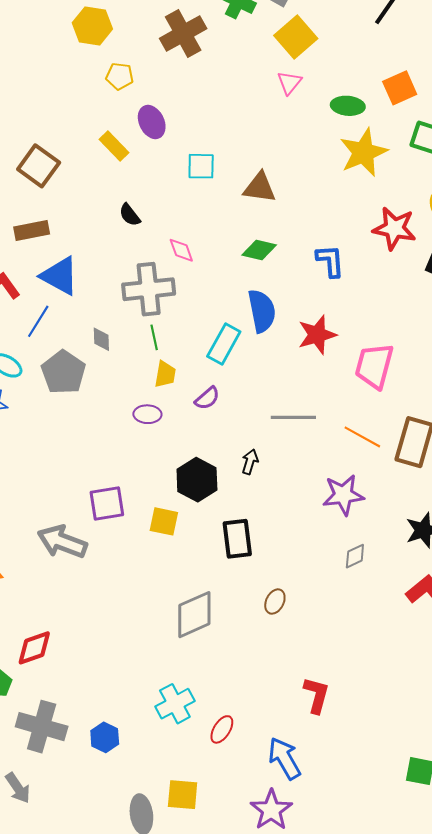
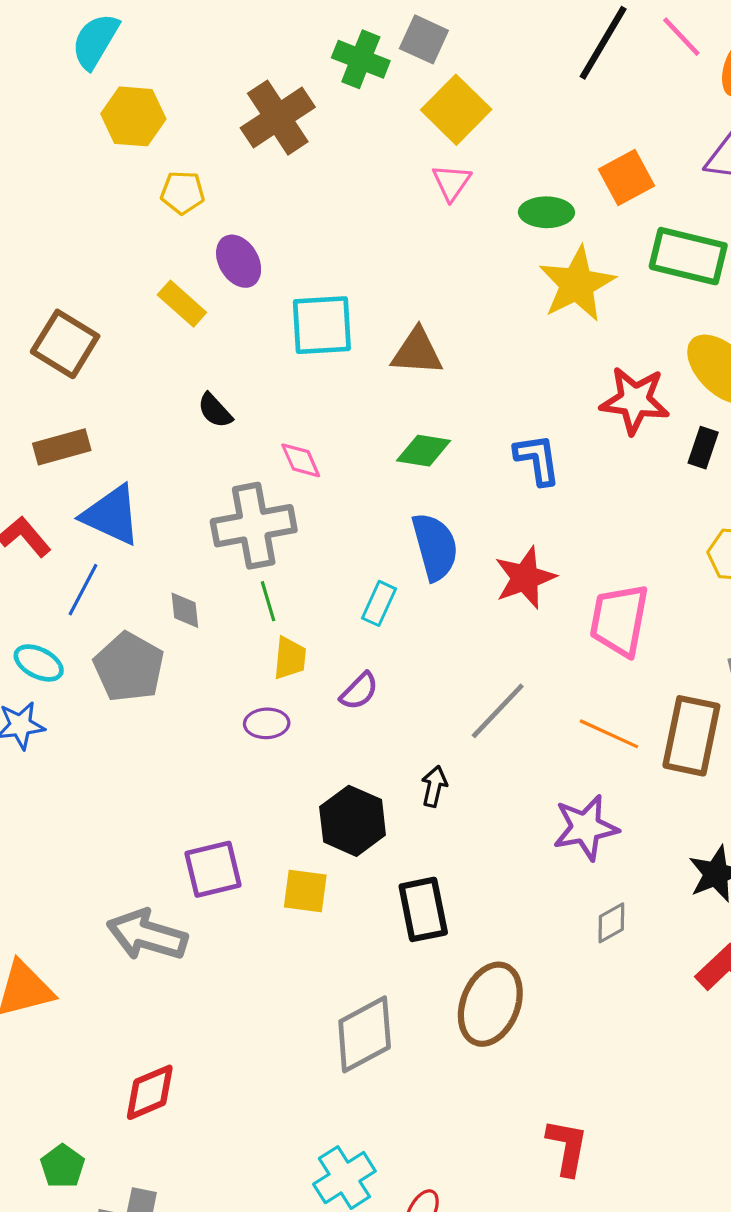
cyan square: (201, 166) -> (322, 325), size x1.4
cyan rectangle: (224, 344) -> (379, 603), size x0.7
gray line: (293, 417) -> (498, 711), turned -42
brown ellipse: (275, 602) -> (490, 1004), size x2.0
red diamond: (34, 648) -> (150, 1092), moved

